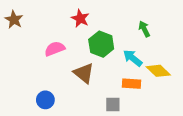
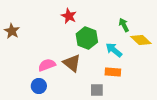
brown star: (14, 20) -> (12, 31), moved
pink semicircle: (55, 49) -> (47, 65), moved
yellow diamond: (158, 71) -> (141, 40), moved

